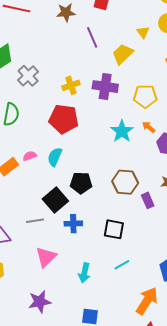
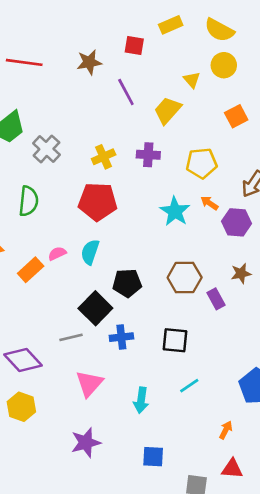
purple cross: (105, 87) -> (148, 155), size x0.7
orange arrow: (147, 301) -> (226, 430), size x0.5

